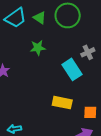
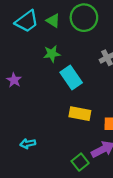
cyan rectangle: (72, 69) -> (71, 77), moved

